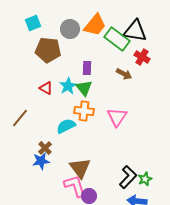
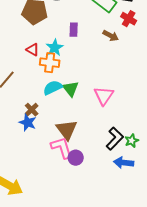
green triangle: (84, 88) -> (71, 89), moved
orange cross: (84, 111) -> (50, 63), moved
pink triangle: (117, 117) -> (104, 96), moved
blue star: (41, 161) -> (28, 123), turned 30

